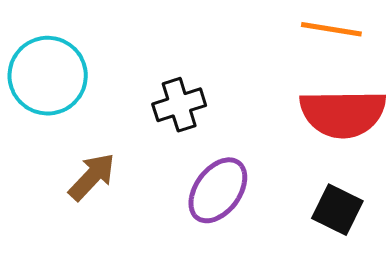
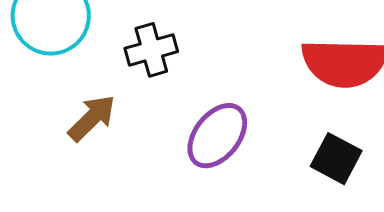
black cross: (179, 105) -> (151, 50), moved

